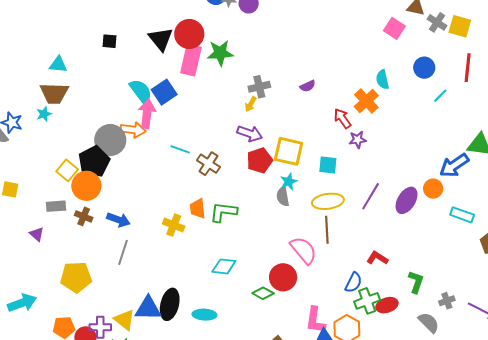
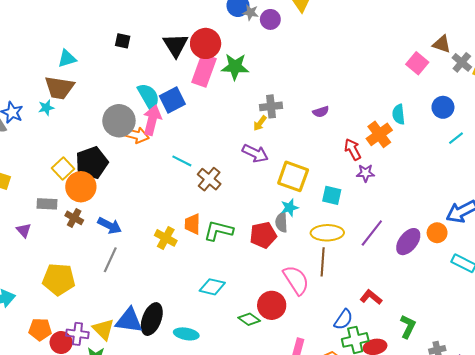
cyan triangle: (58, 65) -> (67, 59), turned -30
gray circle: (110, 140) -> (119, 121), moved
red pentagon: (260, 160) -> (263, 235), moved

